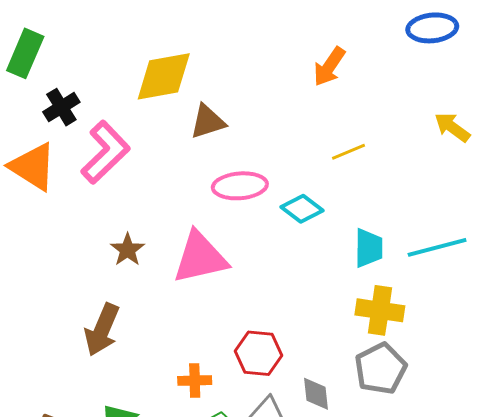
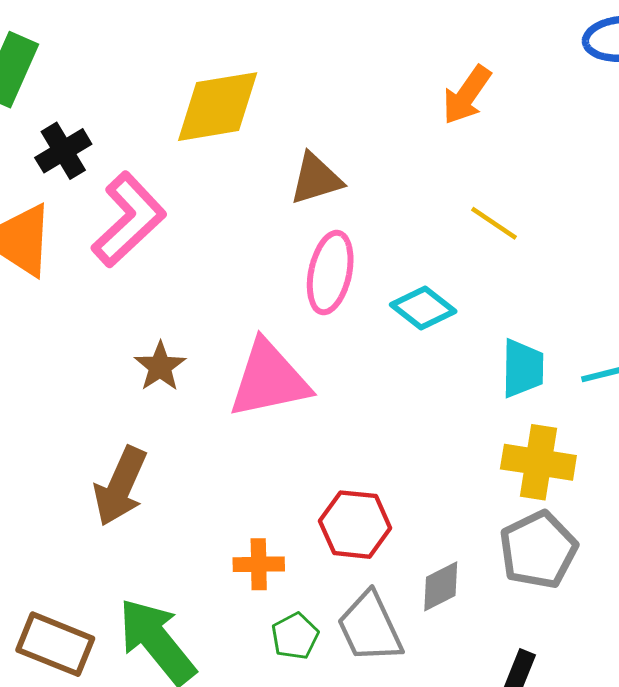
brown triangle: (208, 122) -> (316, 179), moved
yellow line: (348, 152) -> (494, 223), turned 56
pink ellipse: (240, 186) -> (330, 273), turned -74
gray diamond: (316, 394) -> (441, 586), turned 69

